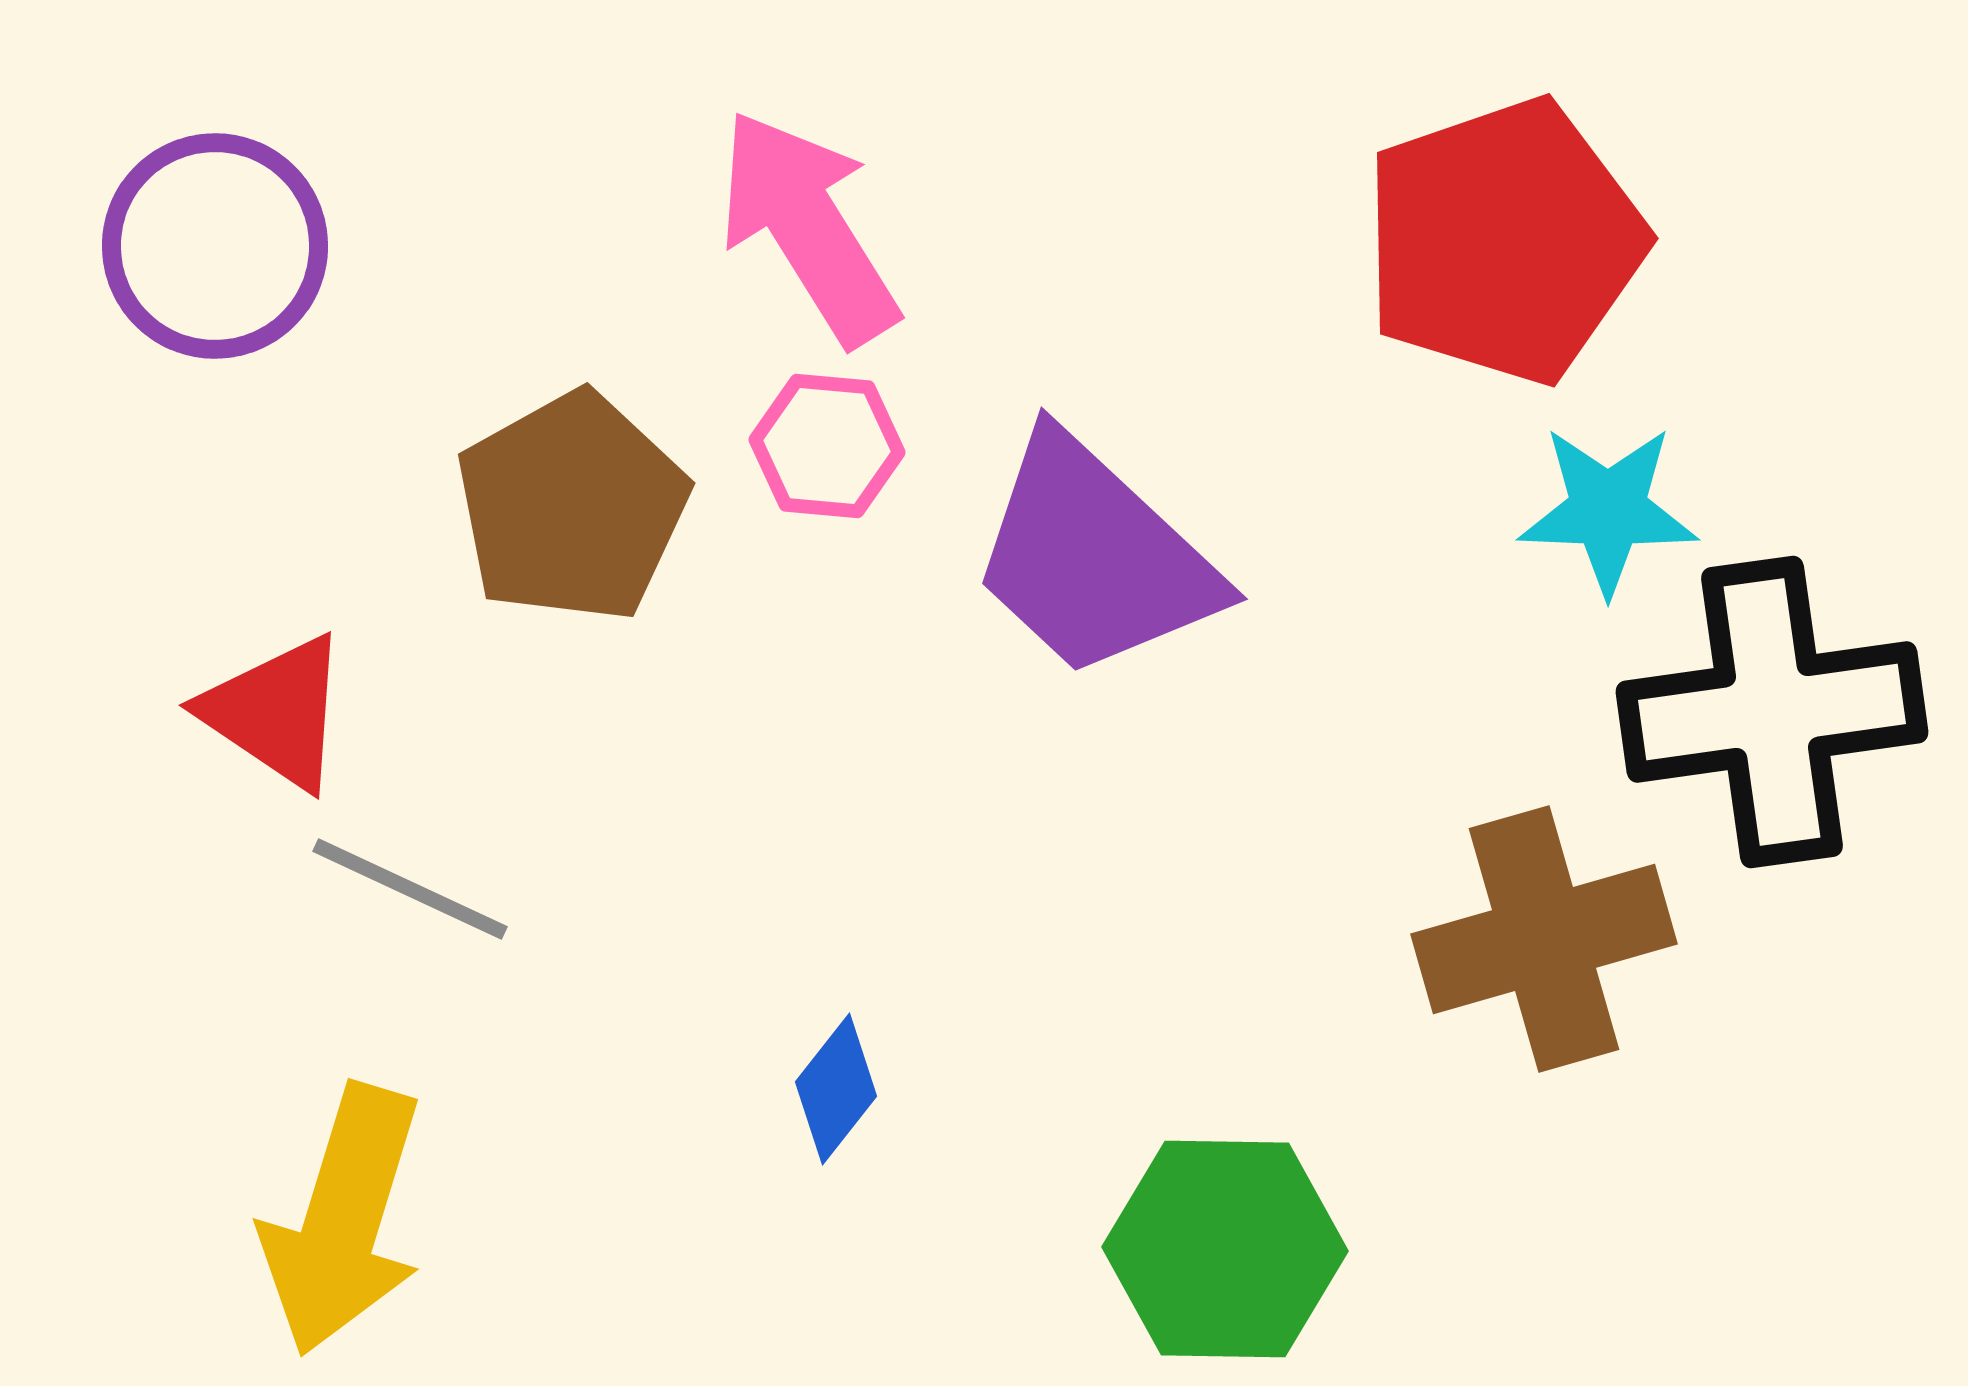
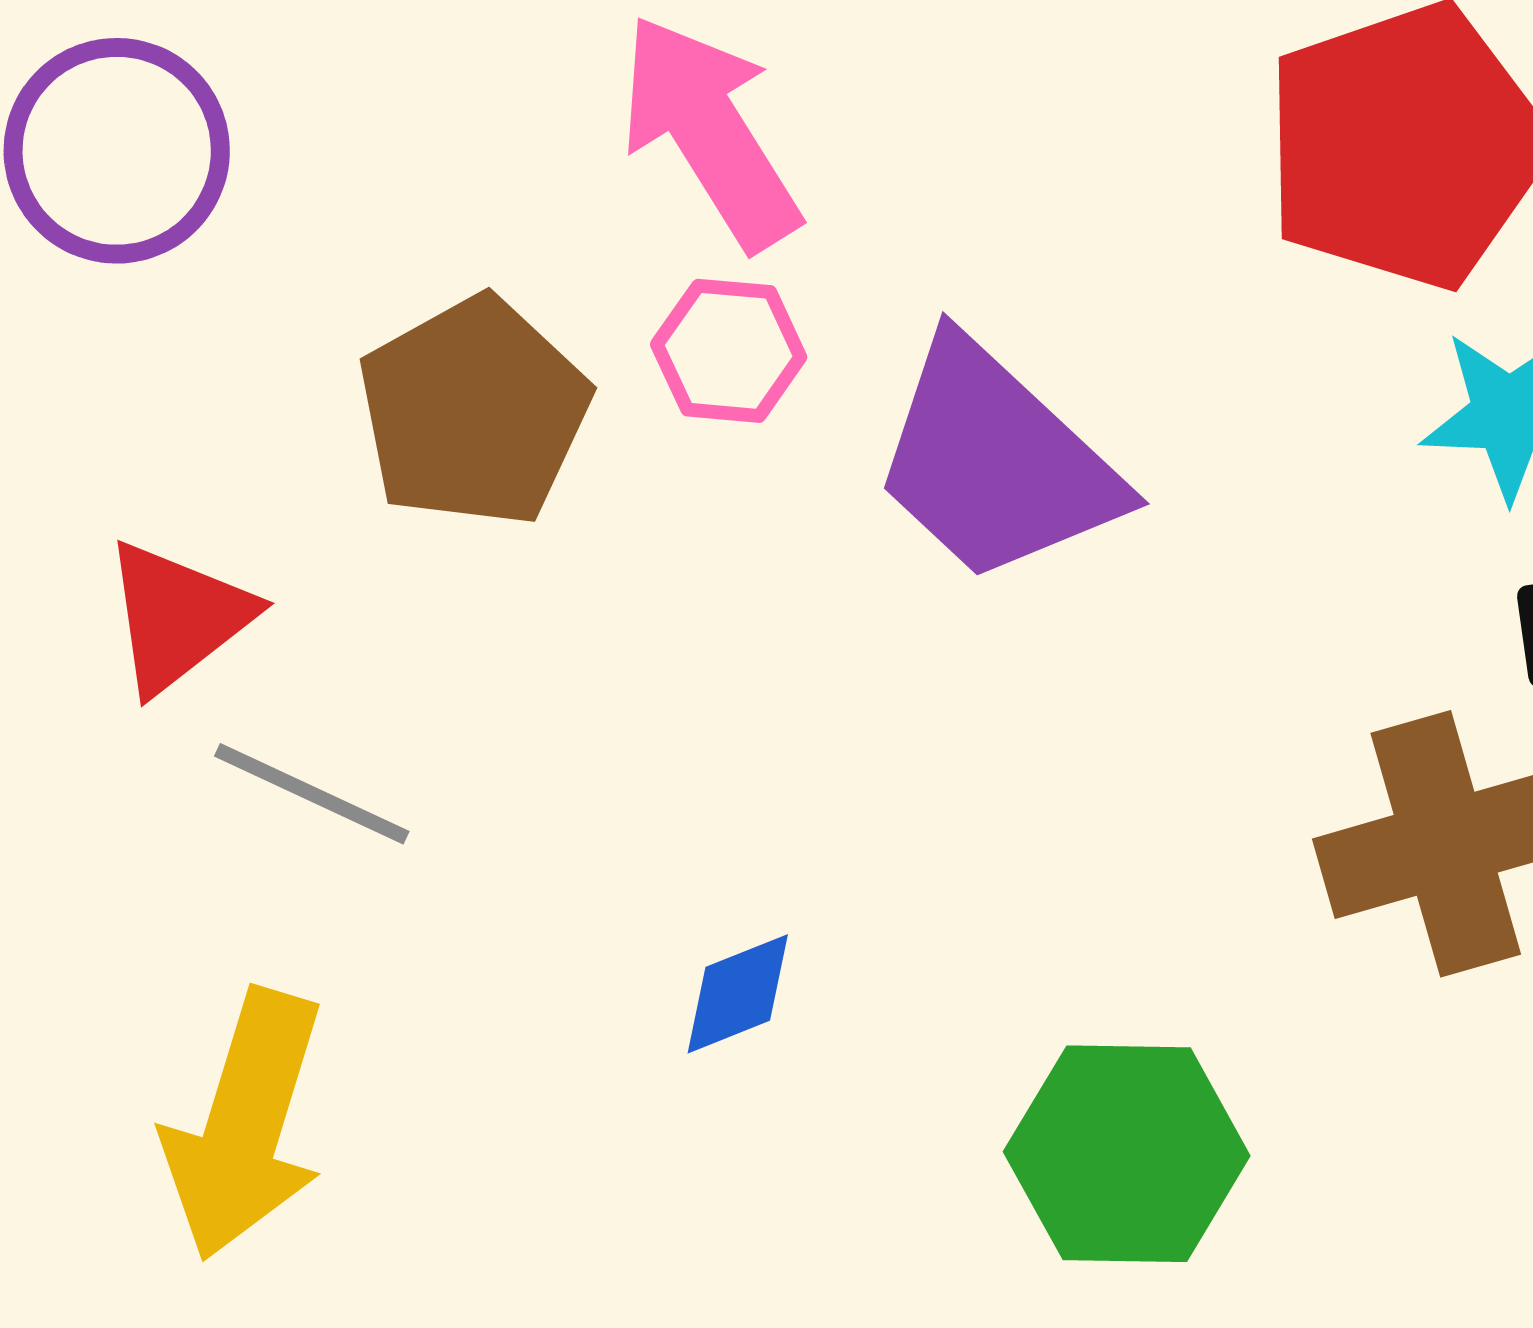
red triangle: (276, 712) -> (178, 617), turned 48
blue diamond: (836, 1089) -> (738, 994), turned 30

